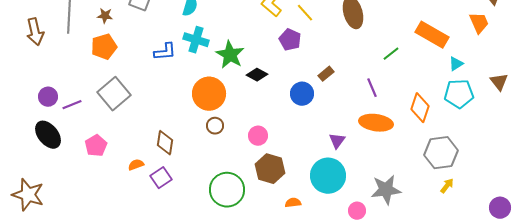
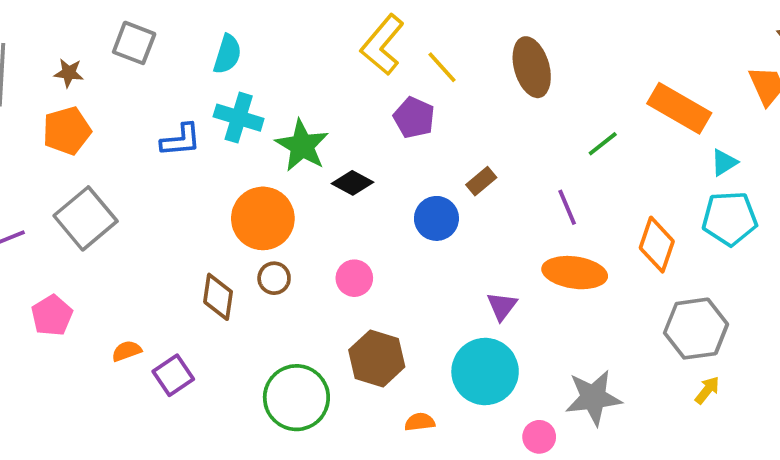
pink circle: (258, 136) -> (354, 278), moved
brown diamond: (165, 143) -> (218, 297), moved

